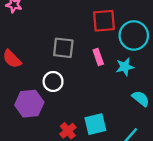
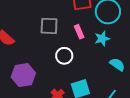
white circle: (53, 81) -> (64, 56), moved

